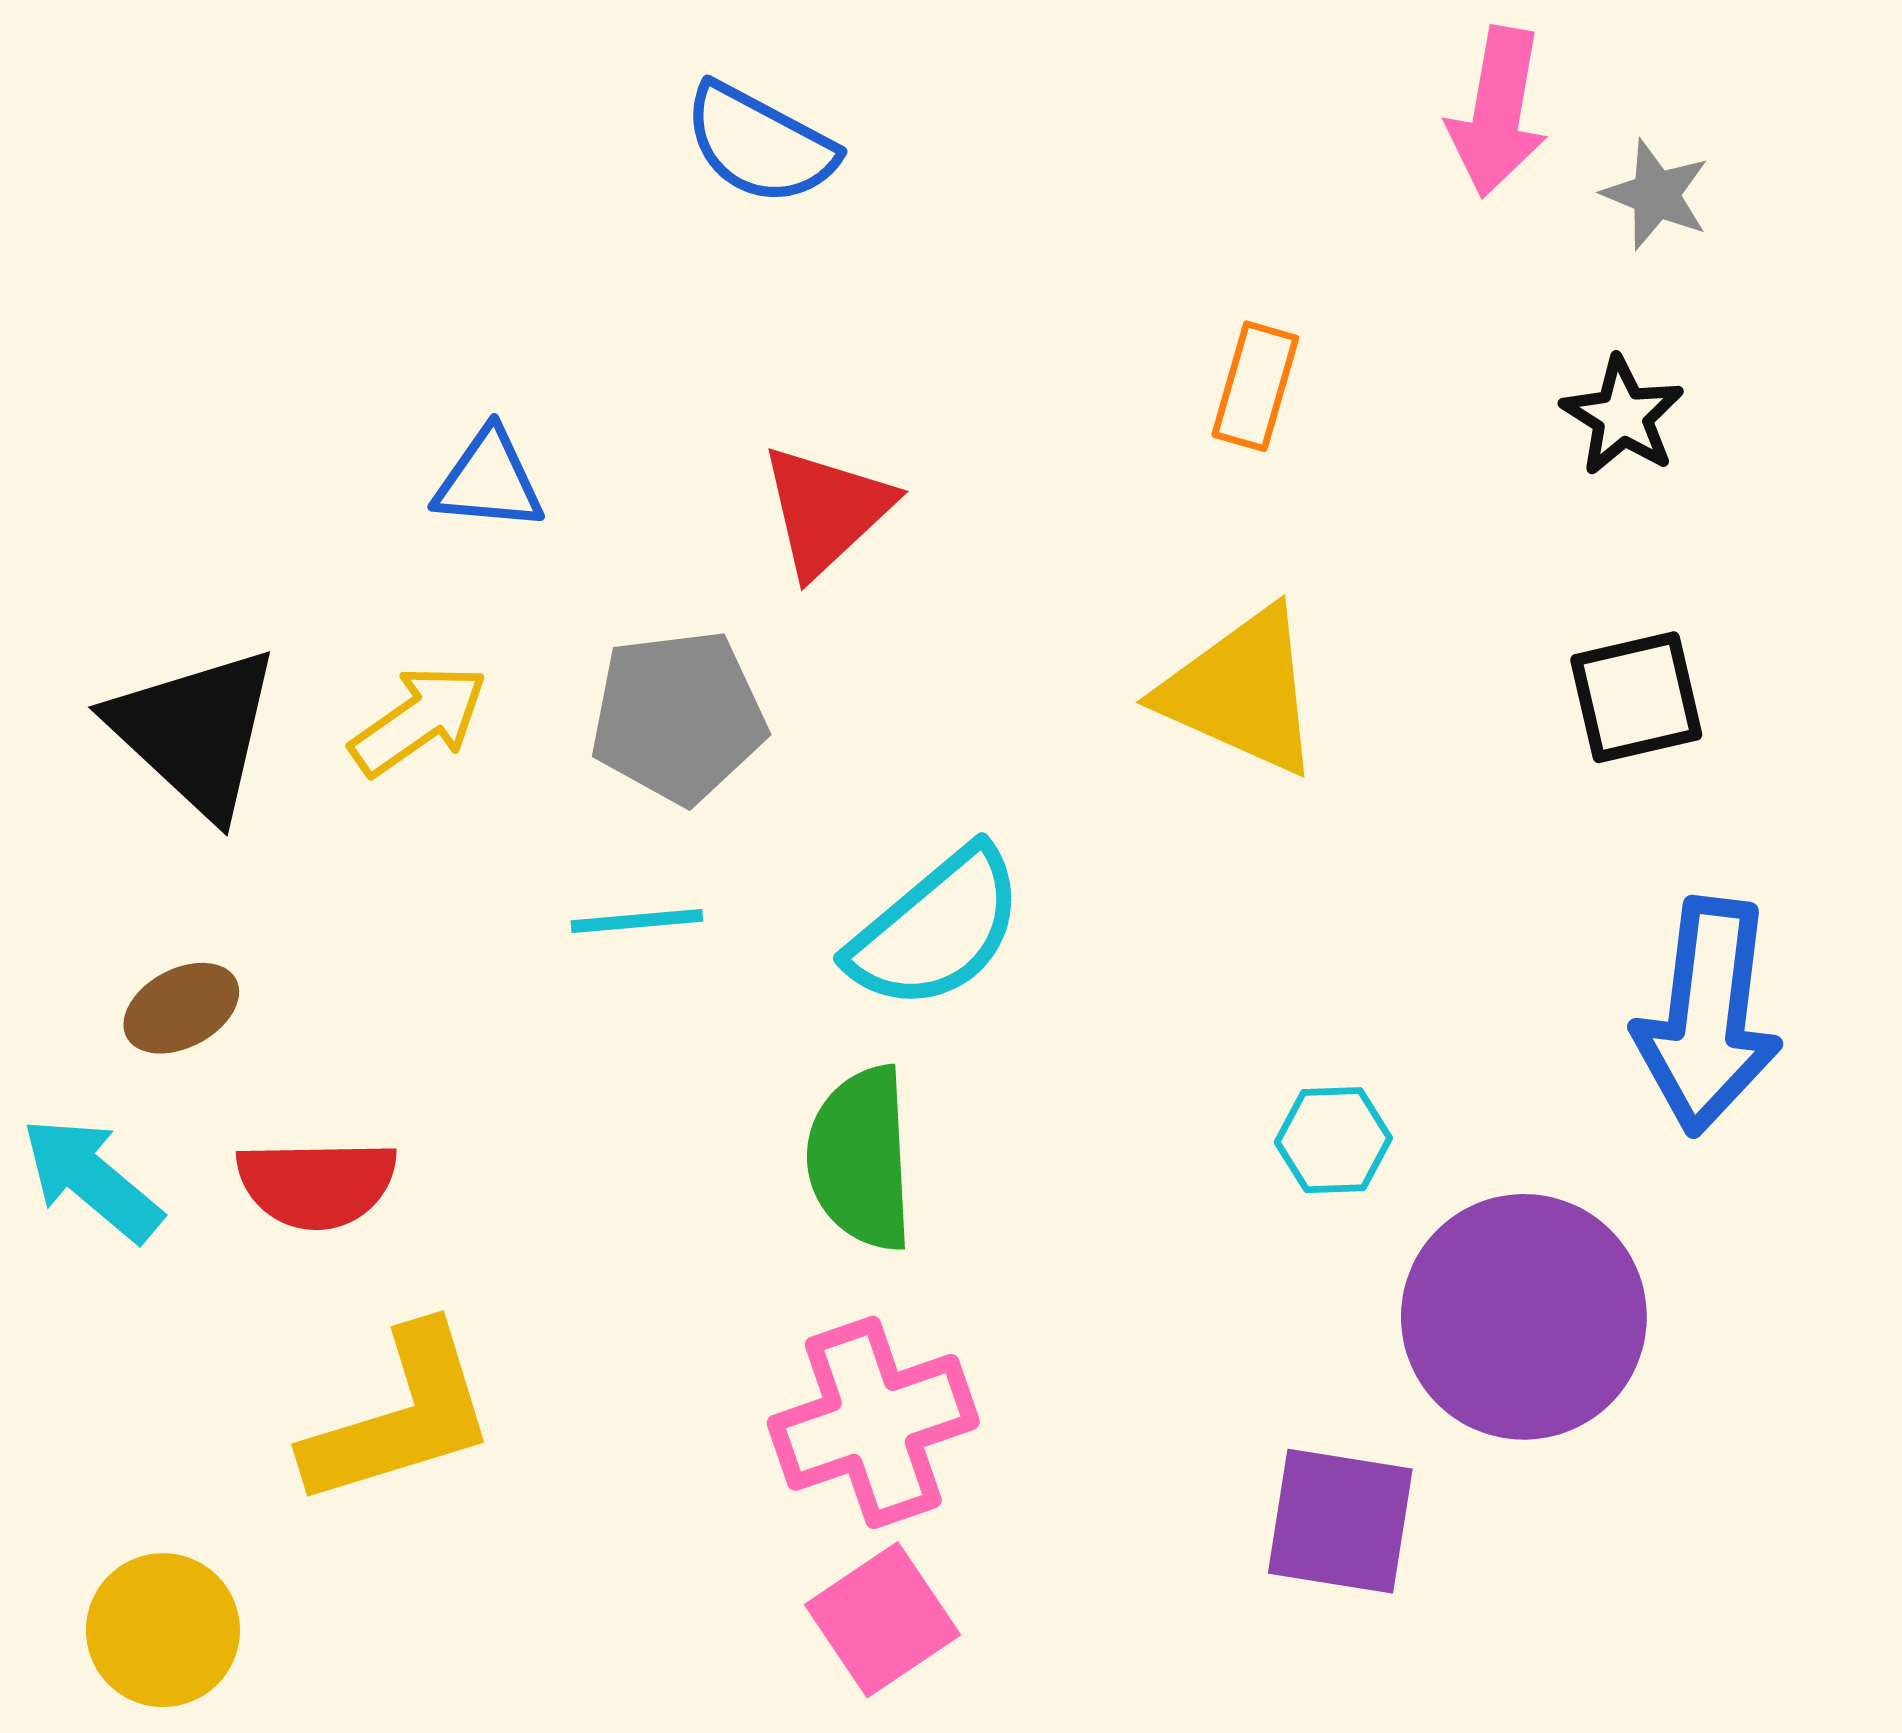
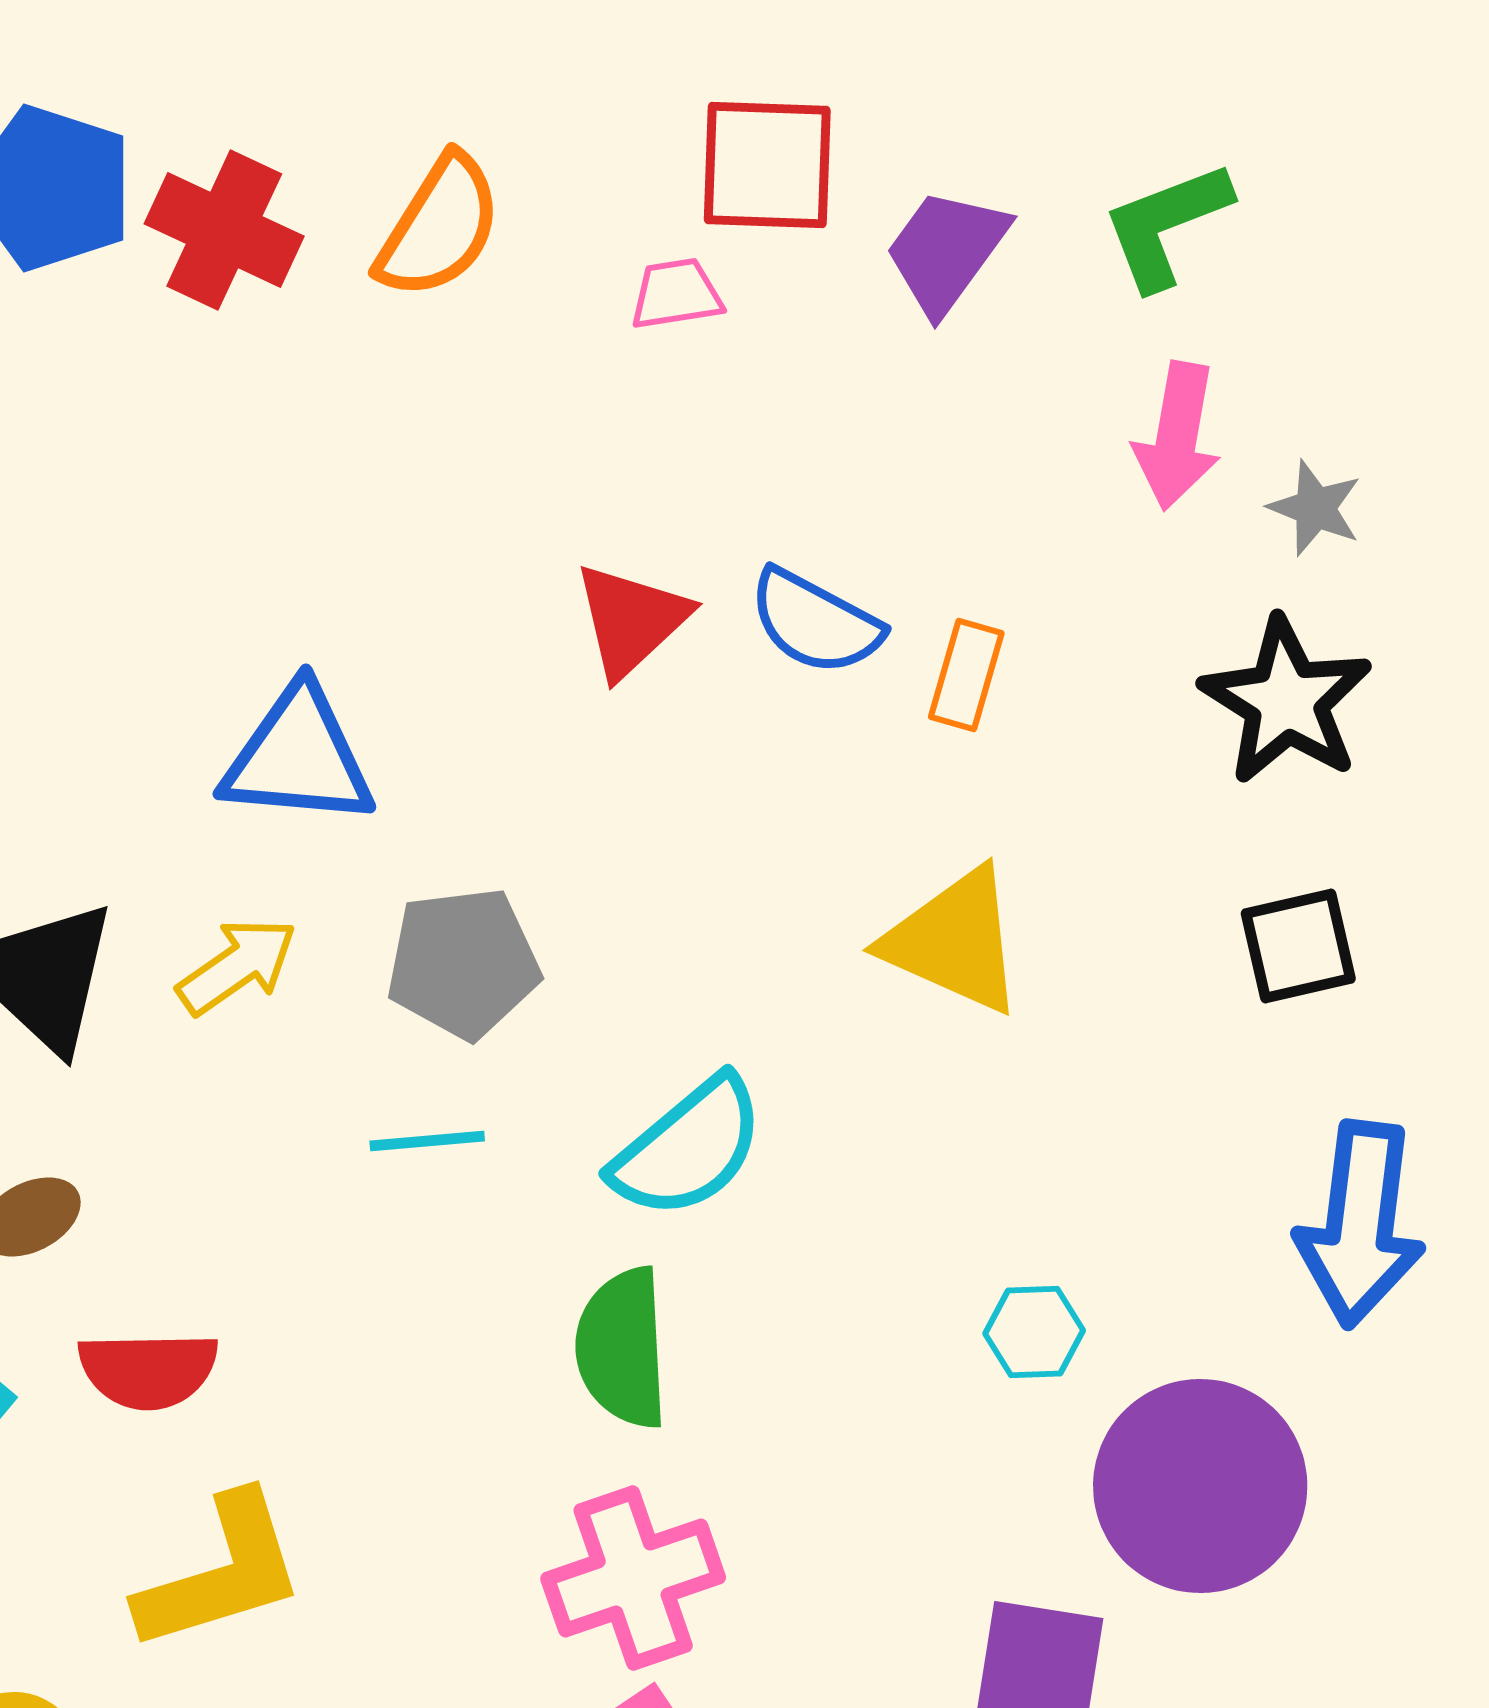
blue semicircle: (760, 144) -> (815, 622), moved
black star: (1623, 416) -> (1286, 701), size x1.6
blue triangle: (489, 480) -> (298, 757), size x1.6
red triangle: (826, 510) -> (631, 620), moved

